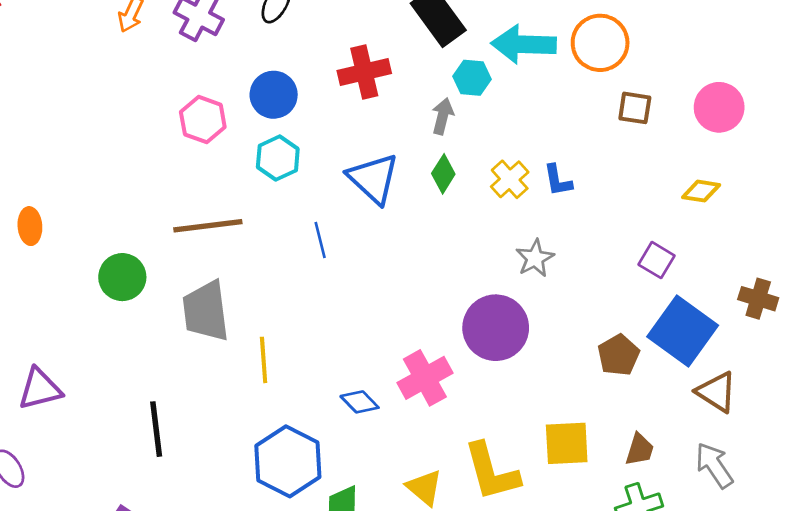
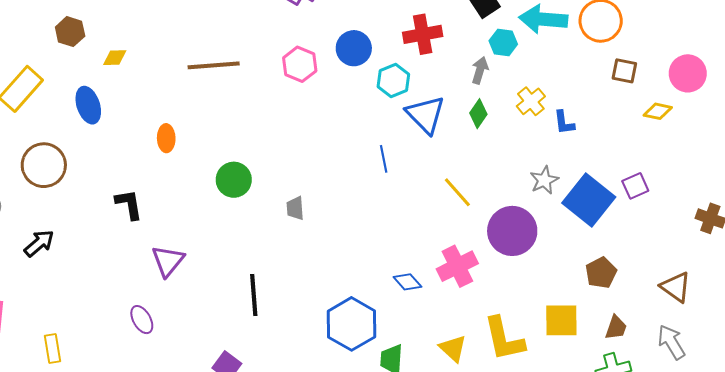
cyan hexagon: (278, 158) -> (393, 80), moved
yellow cross: (510, 179) -> (531, 101), moved
yellow diamond: (701, 191) -> (658, 111), moved
brown line: (208, 226) -> (214, 65), moved
purple square: (657, 260) -> (635, 186), turned 32
gray trapezoid: (206, 311) -> (295, 208), size x0.5
blue square: (683, 331) -> (589, 200), moved
brown pentagon: (619, 355) -> (601, 273), moved
yellow line: (264, 360) -> (457, 192), moved, turned -40
purple triangle: (40, 389) -> (168, 261), turned -39

